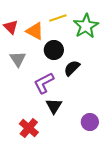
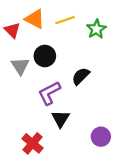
green star: (86, 26) -> (96, 29), size x0.7
orange triangle: (35, 31) -> (35, 19), moved
black circle: (54, 50) -> (45, 56), moved

